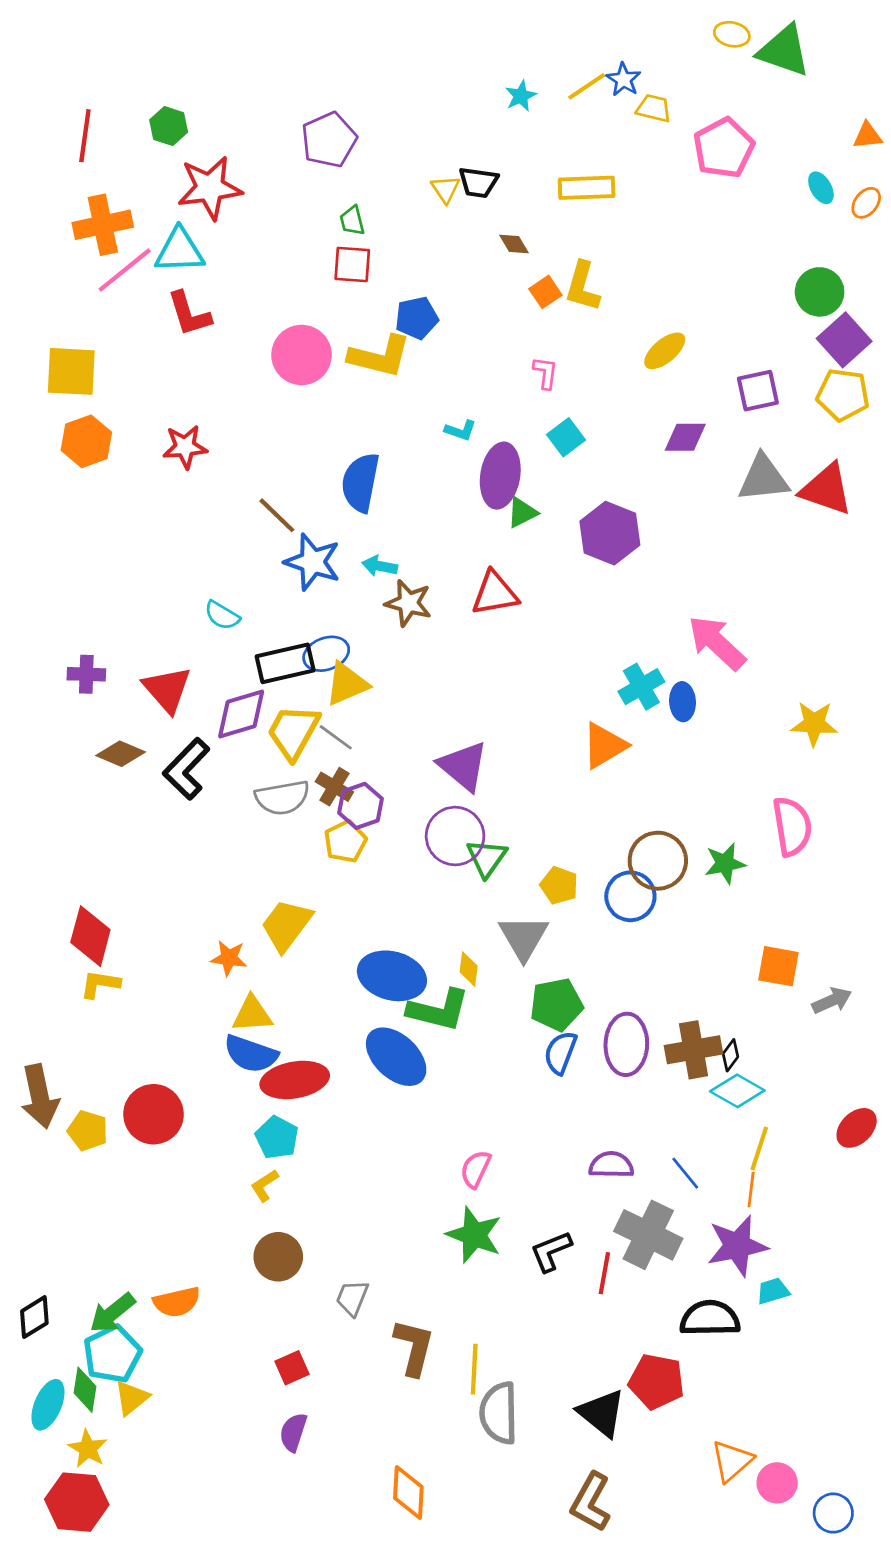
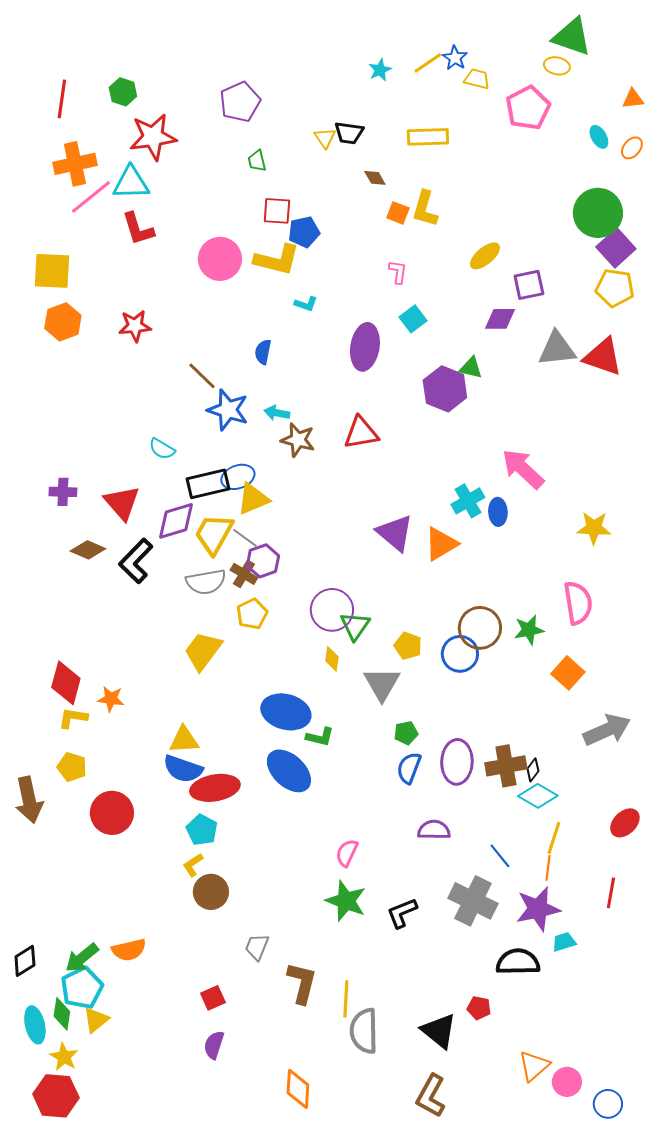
yellow ellipse: (732, 34) -> (557, 66), moved
red square: (352, 265) -> (277, 211), moved
orange square: (545, 292) -> (398, 213), turned -35
green circle: (820, 292) -> (598, 213), size x1.4
purple square: (758, 391) -> (529, 285), moved
cyan L-shape: (460, 430) -> (306, 304), moved
blue semicircle: (360, 482) -> (263, 352), size x0.6
green triangle: (522, 513) -> (471, 368), moved, turned 40
purple triangle: (463, 766) -> (395, 533), moved
purple hexagon: (360, 806) -> (263, 561), moved
yellow trapezoid: (286, 925) -> (203, 651), moved
orange star: (229, 958) -> (111, 699), moved
orange square: (778, 966) -> (568, 673), moved, turned 32
yellow diamond: (469, 969) -> (332, 659), moved
gray arrow: (832, 1000) -> (607, 730), size x1.6
green pentagon: (556, 1005) -> (406, 733), size x0.6
green L-shape: (439, 1010) -> (320, 737), size x0.6
yellow pentagon: (88, 1131) -> (72, 767), moved
purple semicircle: (611, 1165) -> (434, 830), moved
brown circle: (278, 1257) -> (211, 892), moved
red line: (604, 1273) -> (611, 893), moved
red pentagon: (656, 1381) -> (479, 1008), size x0.6
cyan ellipse: (48, 1405) -> (35, 1025), turned -36

